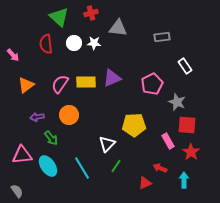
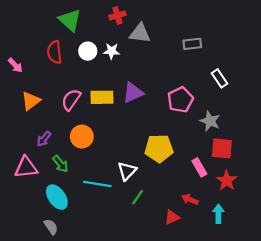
red cross: (91, 13) -> (117, 15), moved
purple arrow: (37, 117) -> (44, 139), turned -40
pink triangle: (22, 155) -> (26, 167), moved
cyan line: (82, 168) -> (97, 184), moved, turned -50
gray semicircle: (17, 191) -> (51, 227), moved

